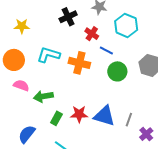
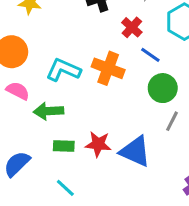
cyan L-shape: (49, 55) -> (63, 70), moved
green rectangle: (56, 118) -> (64, 146), turned 56
gray line: (129, 120) -> (172, 121), moved

